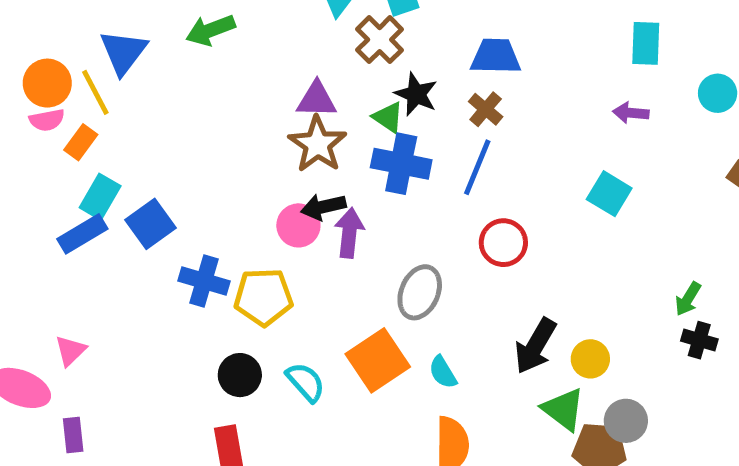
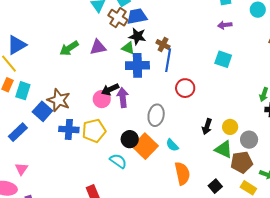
green arrow: (211, 30) -> (69, 48), moved
blue triangle: (123, 52) -> (17, 45), turned 35
blue trapezoid: (496, 56) -> (137, 16), moved
brown cross: (486, 109) -> (163, 45), moved
brown star: (318, 144) -> (59, 100), moved
cyan rectangle: (100, 197) -> (23, 91), moved
blue rectangle: (82, 234) -> (18, 132), moved
black arrow: (535, 346) -> (207, 127), size x0.7
black circle: (240, 375) -> (130, 139), moved
gray circle: (626, 421) -> (249, 140), moved

